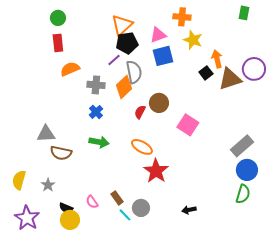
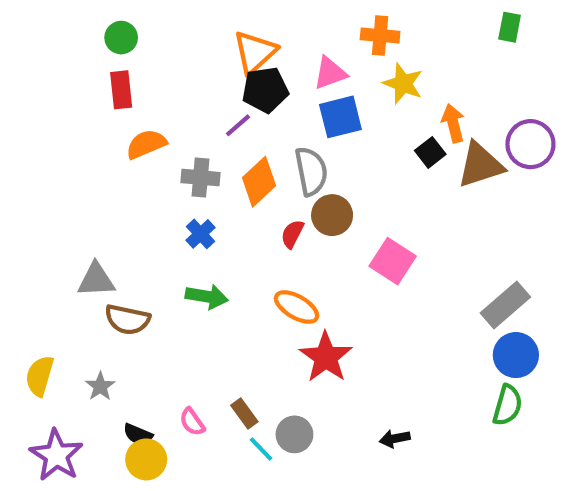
gray semicircle: (134, 72) -> (311, 171), moved

